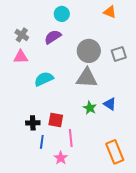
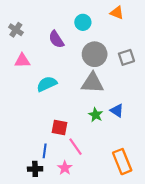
cyan circle: (62, 14) -> (83, 22), moved
gray cross: (22, 35) -> (16, 30), moved
purple semicircle: (53, 37) -> (56, 39), turned -90
black cross: (33, 123) -> (35, 169), moved
pink line: (71, 138) -> (75, 147), turned -30

